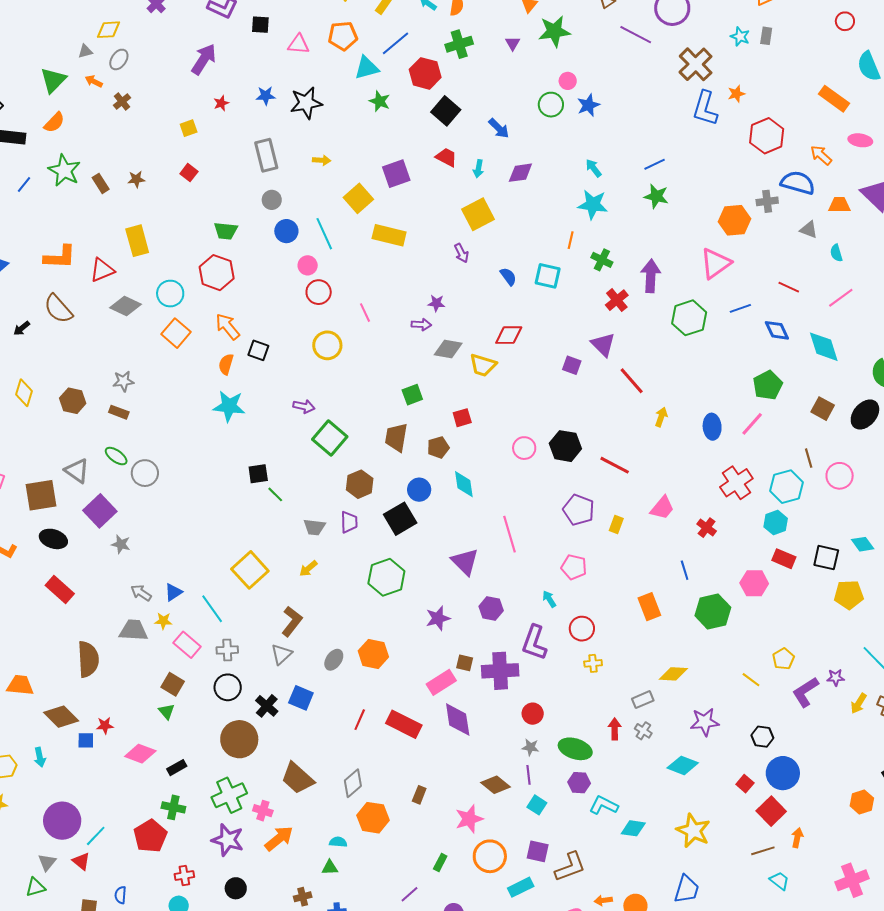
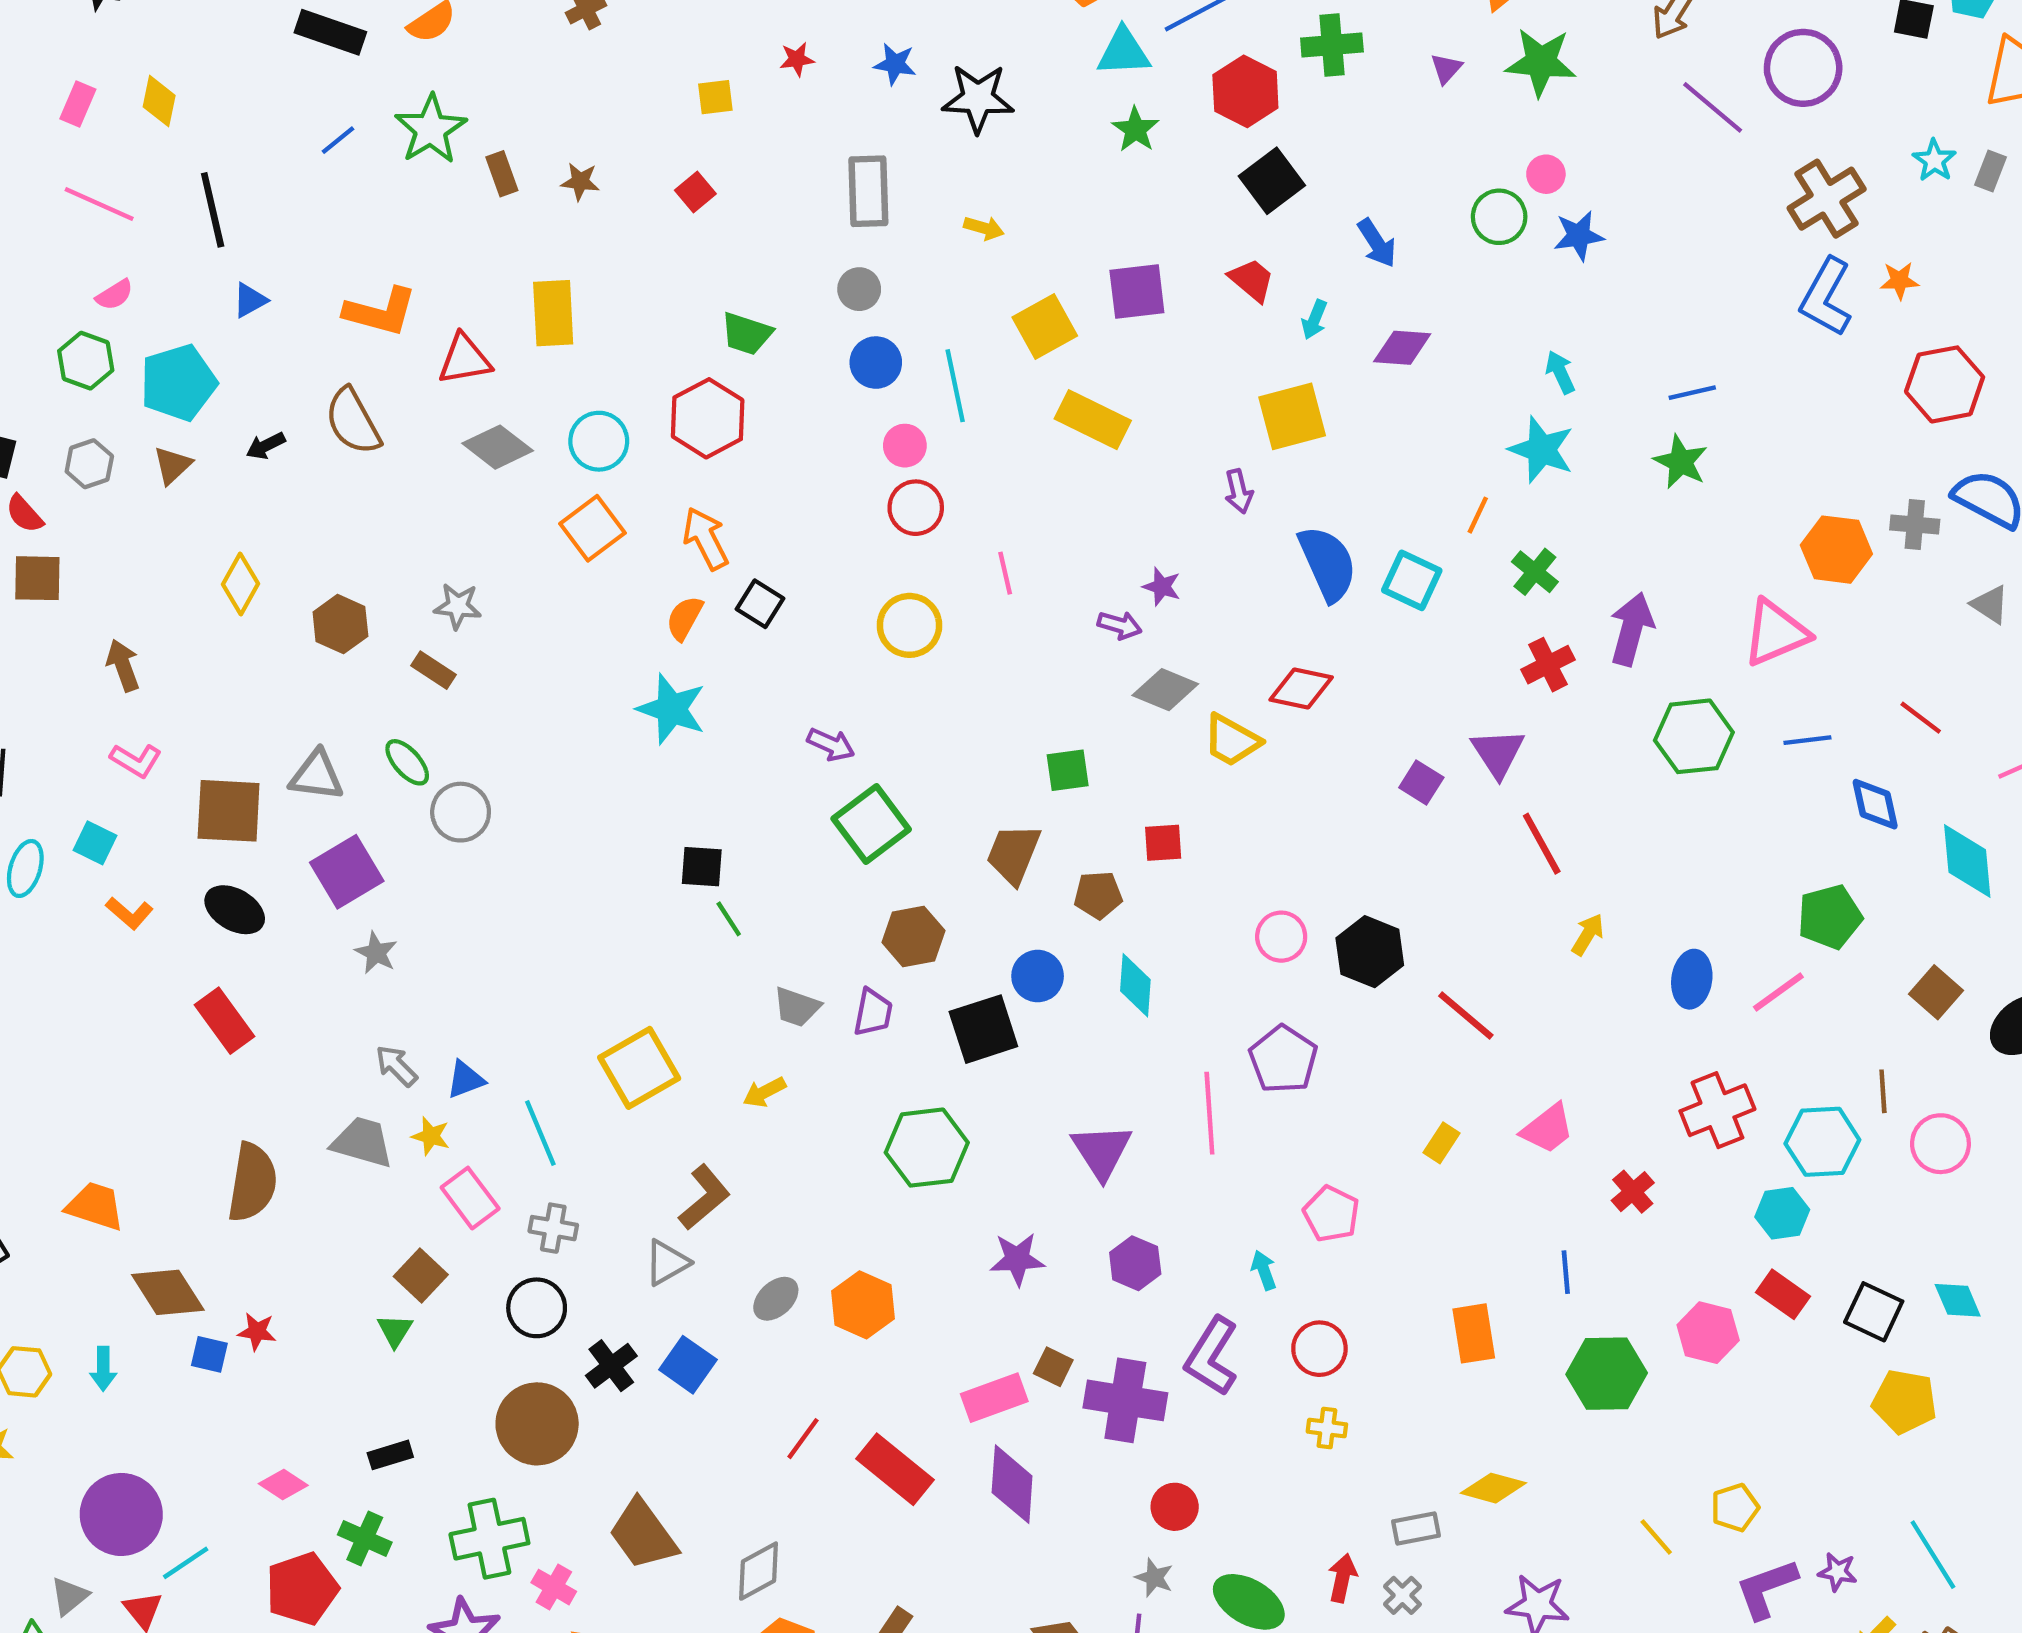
blue semicircle: (508, 277) -> (1328, 563), size x1.8
gray triangle: (77, 471) -> (316, 776), turned -40
purple pentagon: (579, 510) -> (1283, 1059), moved
pink diamond: (140, 754) -> (283, 1484), moved, size x0.7

